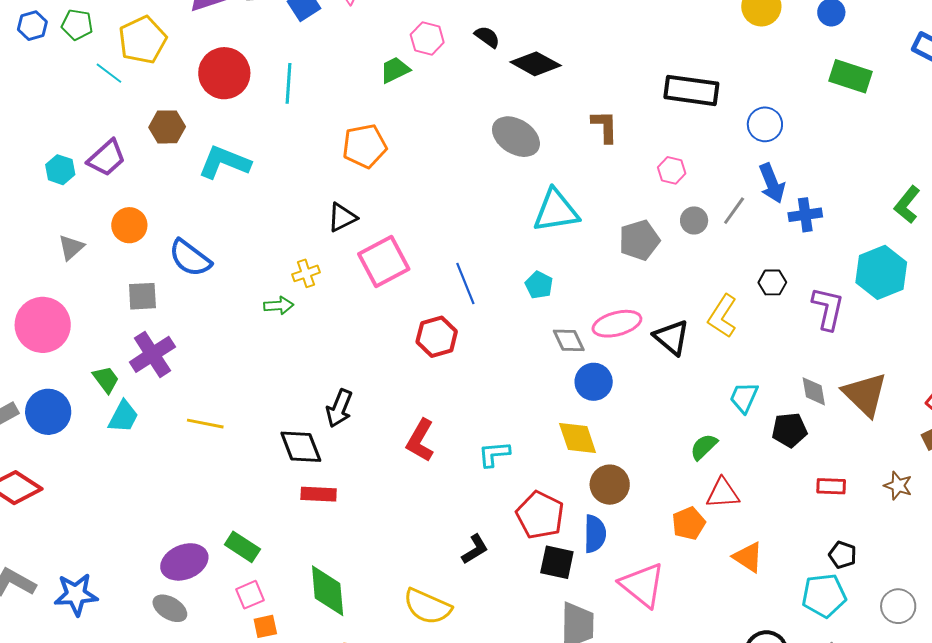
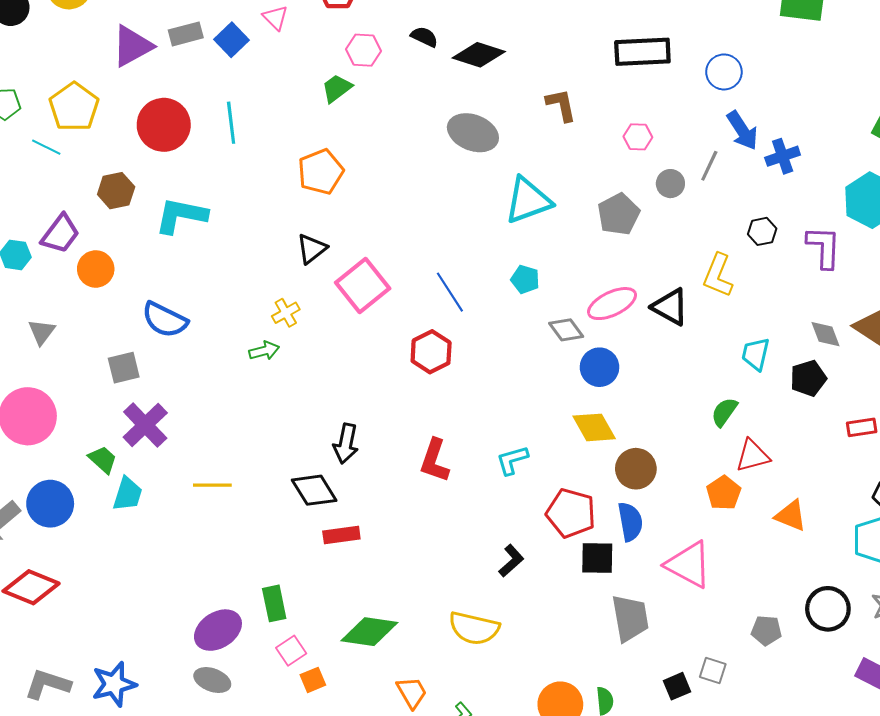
orange circle: (129, 225) -> (96, 269), moved
green rectangle: (242, 547) -> (274, 603), turned 56
green diamond: (328, 591) -> (369, 632), turned -66

